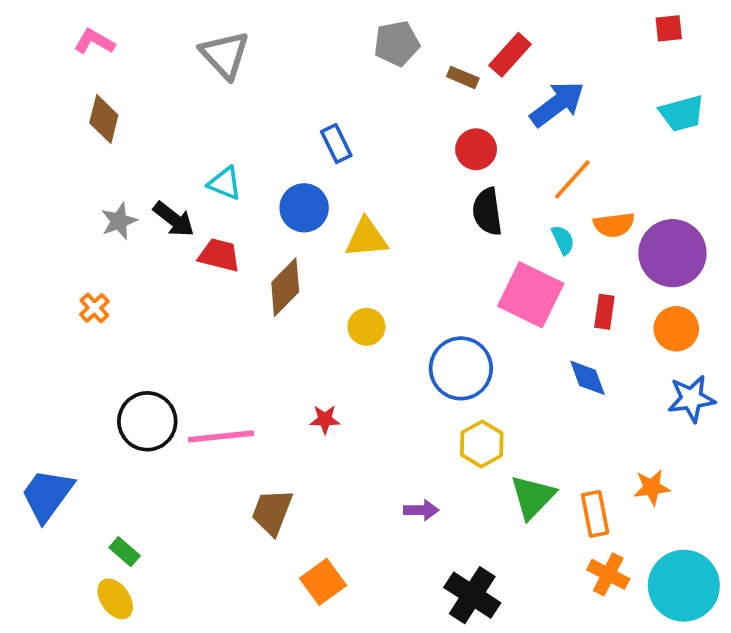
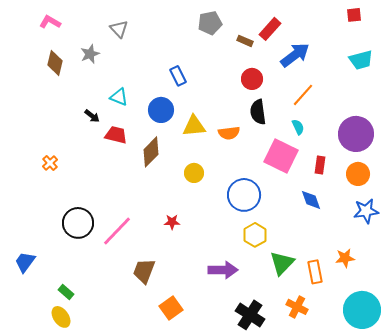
gray triangle: (225, 55) -> (119, 29), size x0.7
black arrow: (174, 219) -> (92, 116), size x0.7
gray star: (119, 221) -> (90, 54), moved
orange semicircle: (614, 225) -> (229, 133), moved
pink line: (221, 436) -> (117, 231), turned -40
blue trapezoid: (47, 495) -> (25, 262), size x0.7
purple arrow: (421, 510) -> (223, 270), size x1.6
orange cross: (608, 574) -> (297, 307), moved

